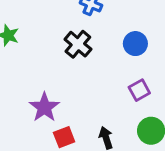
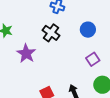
purple star: (44, 107) -> (26, 53), moved

